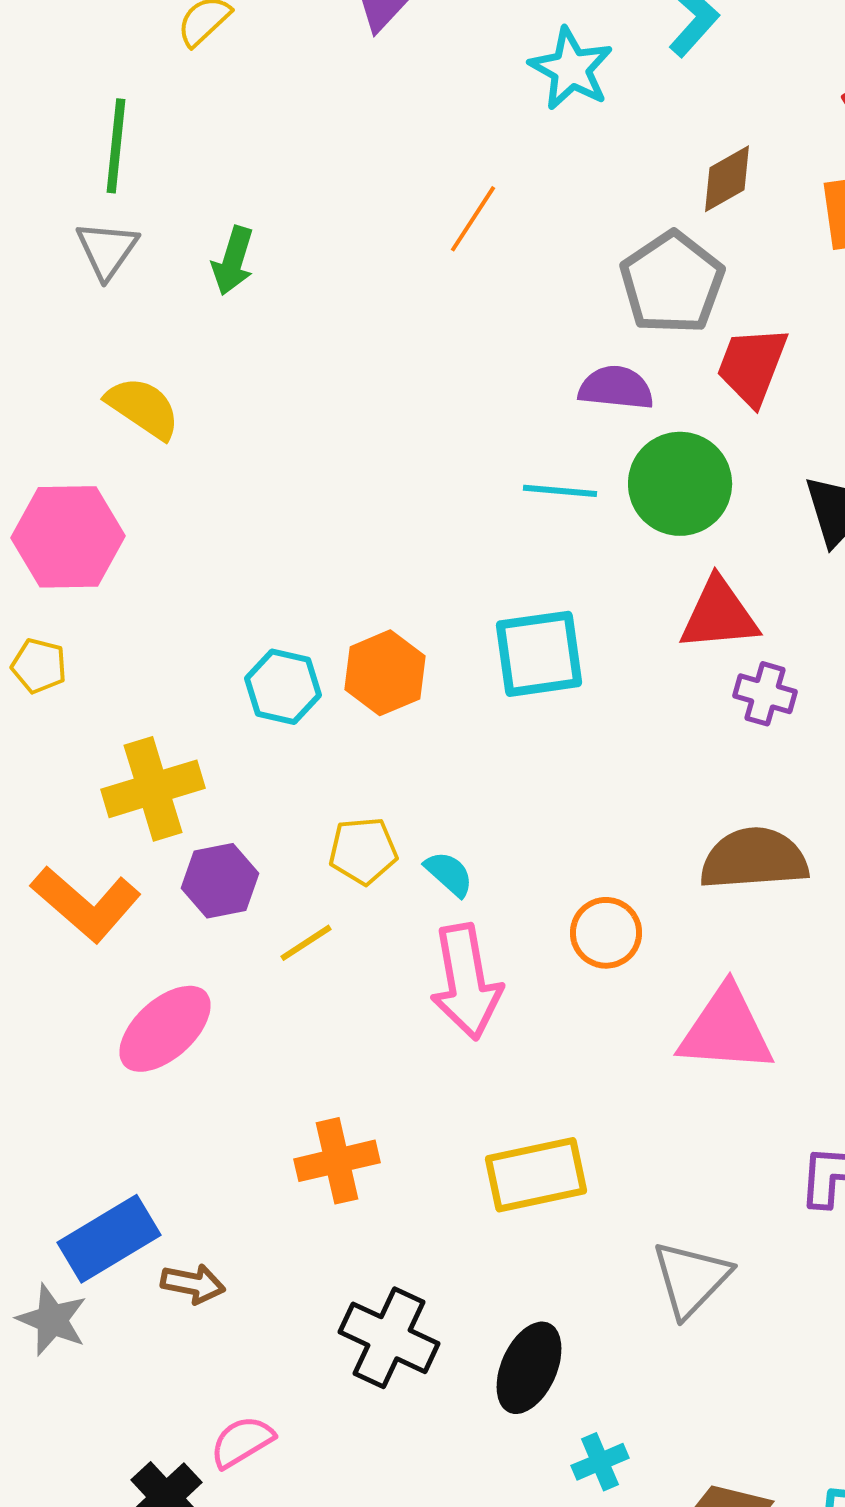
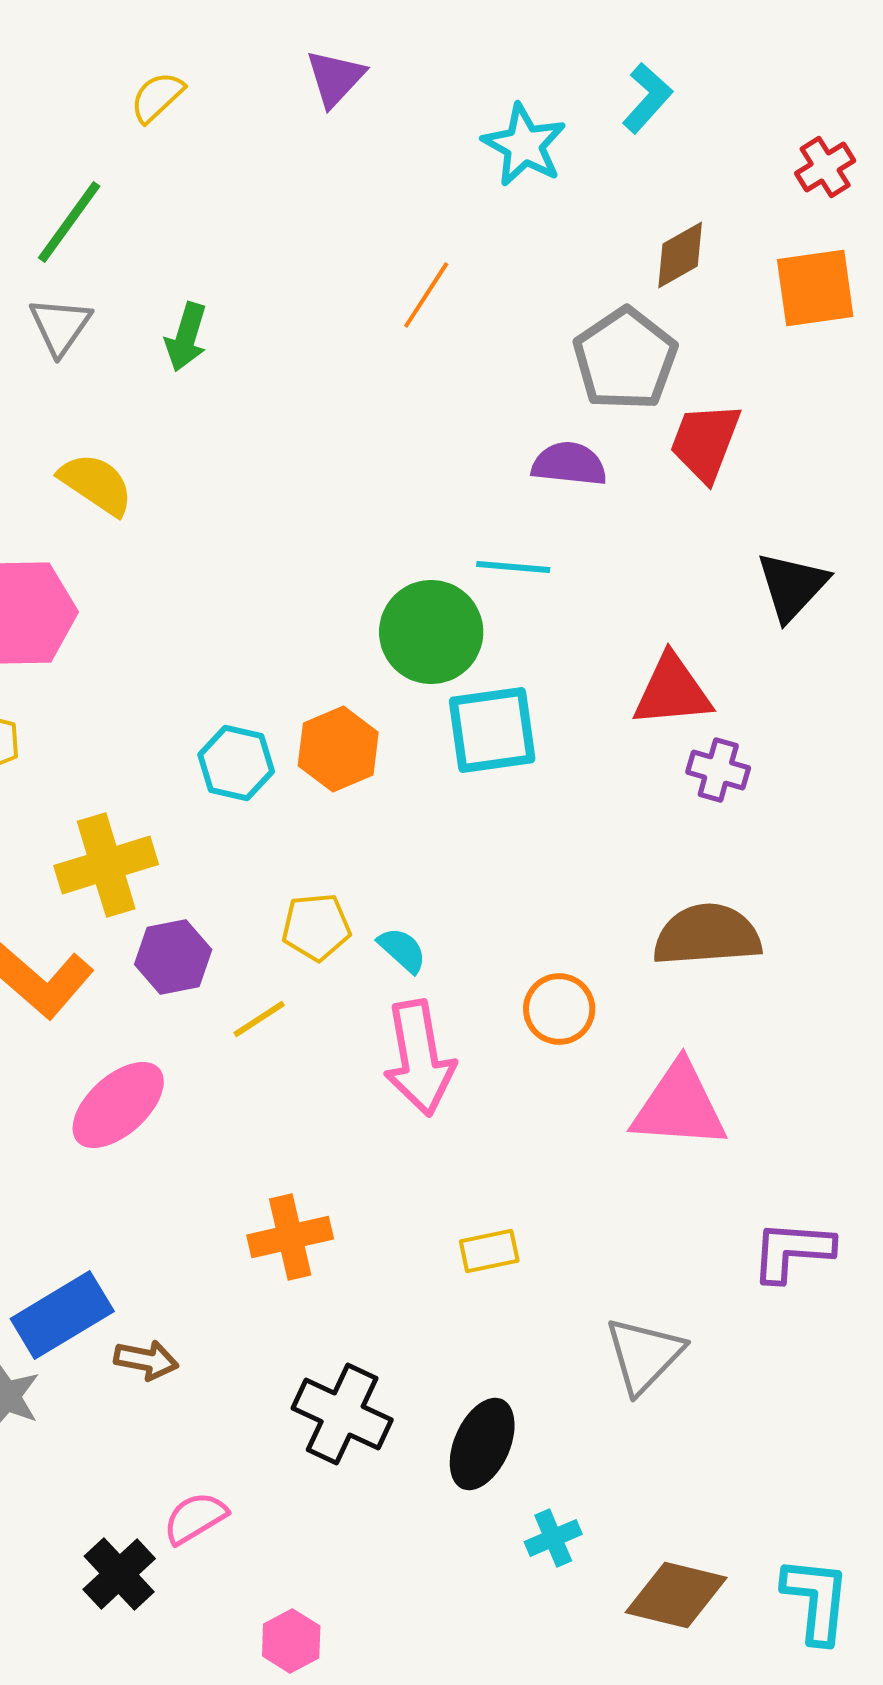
green line: (116, 146) -> (69, 222), turned 30
green circle: (680, 484) -> (431, 632), moved
yellow rectangle: (536, 1175) -> (489, 1251), size x0.6

